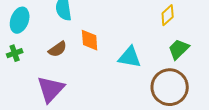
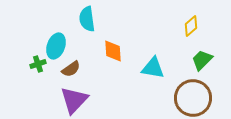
cyan ellipse: (20, 20) -> (56, 46), moved
brown semicircle: (58, 49) -> (71, 69), moved

